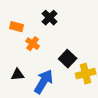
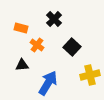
black square: (68, 59) -> (72, 47), moved
black triangle: (18, 75) -> (22, 65), moved

